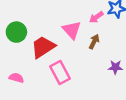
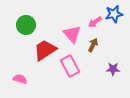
green circle: (16, 32) -> (26, 25), moved
pink rectangle: (60, 73) -> (70, 66), moved

